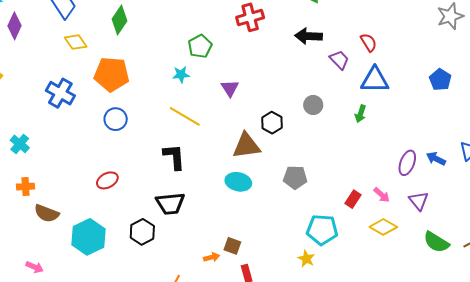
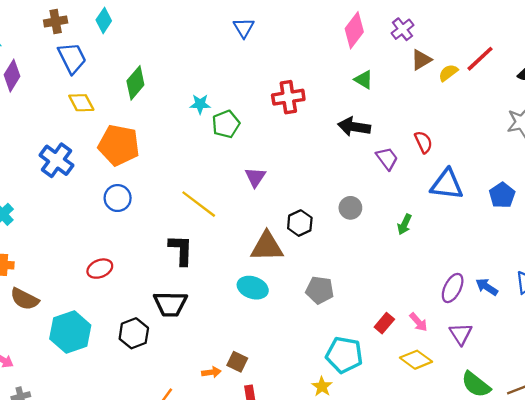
cyan star: (181, 75) -> (200, 104), moved
blue triangle: (375, 80) -> (447, 184), moved

